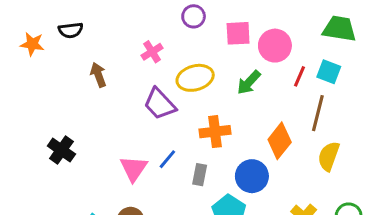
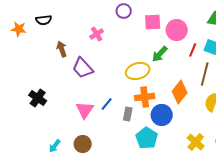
yellow ellipse: (195, 78) -> (138, 71), moved
purple trapezoid: (160, 104) -> (83, 68), moved
orange cross: (215, 132) -> (145, 97), moved

